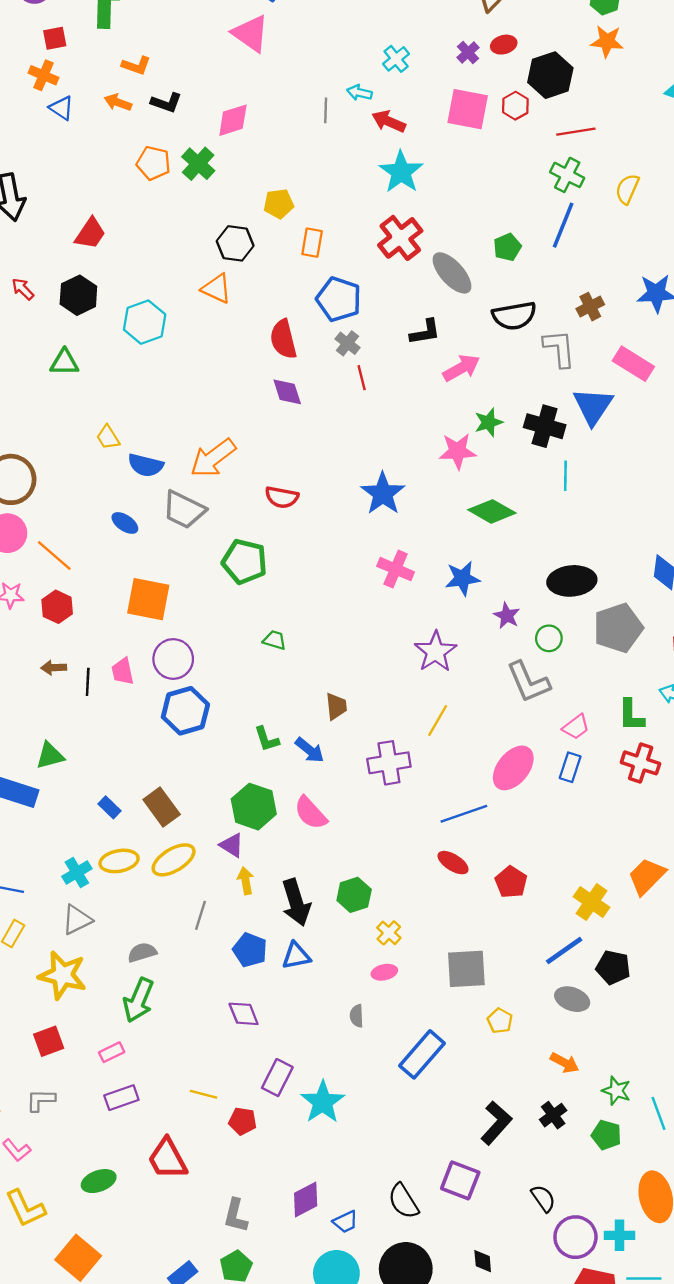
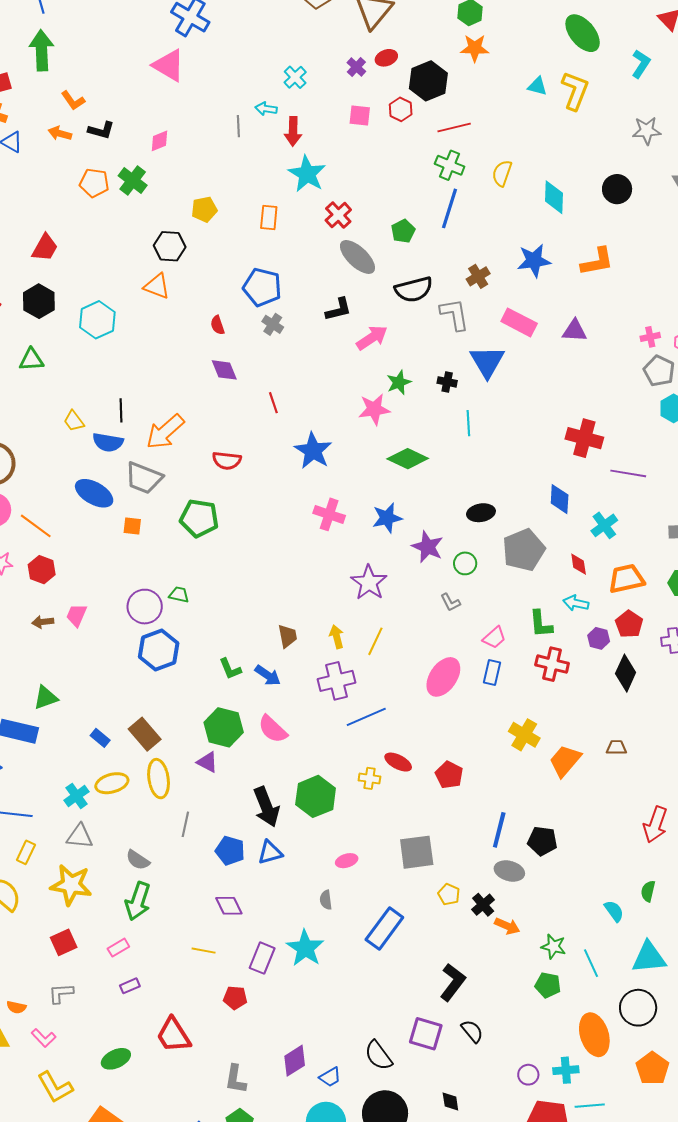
orange L-shape: (136, 65) -> (73, 101), turned 40
pink square: (468, 109) -> (360, 116), size x0.6
pink diamond: (233, 120) -> (160, 141), size x0.7
red arrow: (389, 121) -> (293, 131), turned -108
red cross: (400, 238) -> (338, 215), moved, size x0.7
orange rectangle: (312, 243) -> (269, 217), moved
red semicircle: (283, 339) -> (217, 325), size x0.6
red line: (362, 378) -> (273, 403), moved
black cross: (545, 426) -> (447, 382), size x0.6
blue ellipse: (125, 523) -> (94, 493), size x1.6
black ellipse: (572, 581) -> (481, 513), size x0.7
orange square: (148, 599) -> (132, 526), moved, size x0.5
purple star: (507, 616) -> (428, 547), size x1.4
green trapezoid: (275, 640) -> (179, 595), moved
pink trapezoid: (123, 671) -> (77, 615), moved, turned 40
black line: (88, 682) -> (121, 410), moved
gray L-shape: (528, 682) -> (450, 602), size x0.5
blue line: (464, 814) -> (366, 717), moved
yellow ellipse: (174, 860) -> (159, 779), turned -63
yellow arrow: (246, 881) -> (337, 637), moved
green hexagon: (354, 895) -> (316, 796), size x1.4
yellow cross: (591, 902) -> (524, 735), moved
gray triangle: (77, 920) -> (80, 836), turned 36
yellow cross: (389, 933) -> (369, 778), moved, turned -30
blue line: (564, 950) -> (499, 830), turned -36
gray semicircle: (142, 952) -> (138, 860), turned -125
yellow line: (204, 1094) -> (204, 951), moved
purple rectangle: (121, 1098) -> (130, 986), size x0.7
cyan star: (323, 1102) -> (305, 948), moved
black cross: (553, 1115) -> (483, 905), moved
black semicircle: (543, 1198) -> (472, 1031), moved
purple circle: (575, 1237) -> (528, 1075), size x0.6

